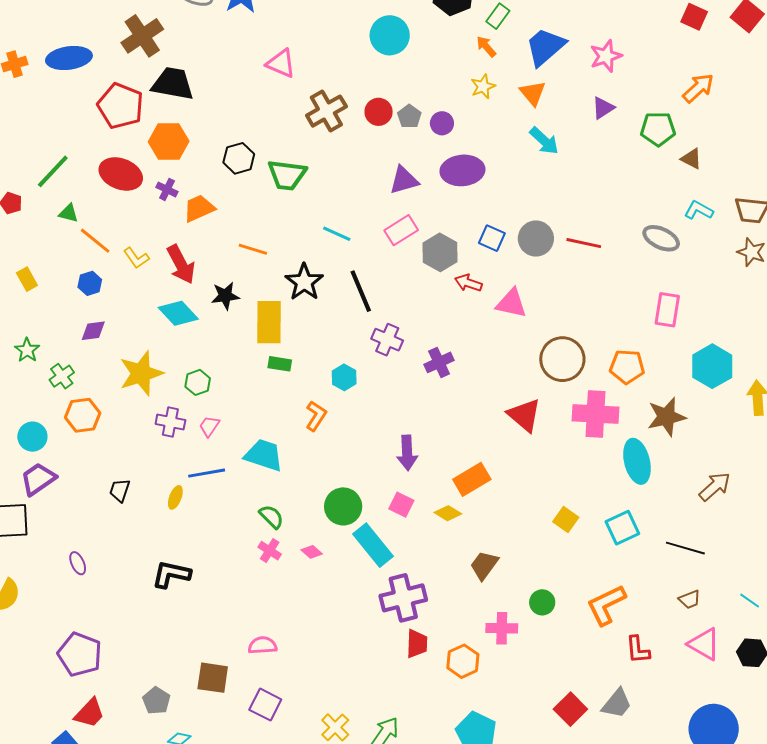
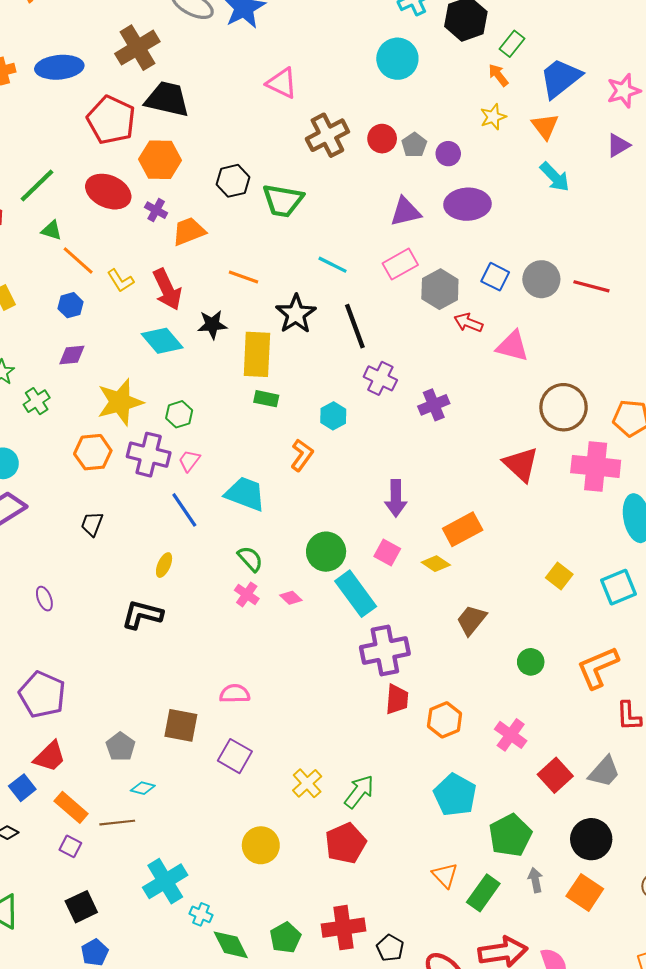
orange hexagon: (83, 415) -> (93, 452), moved
purple cross: (170, 422) -> (149, 455), size x1.4
blue line: (207, 473) -> (184, 510), turned 63
yellow ellipse: (175, 497) -> (164, 565), moved
pink cross: (502, 628) -> (511, 735), moved, turned 32

